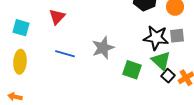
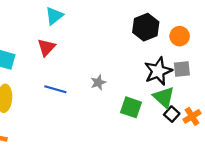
black star: (156, 38) -> (158, 71), turned -30
gray star: (103, 48) -> (98, 82), size x0.6

